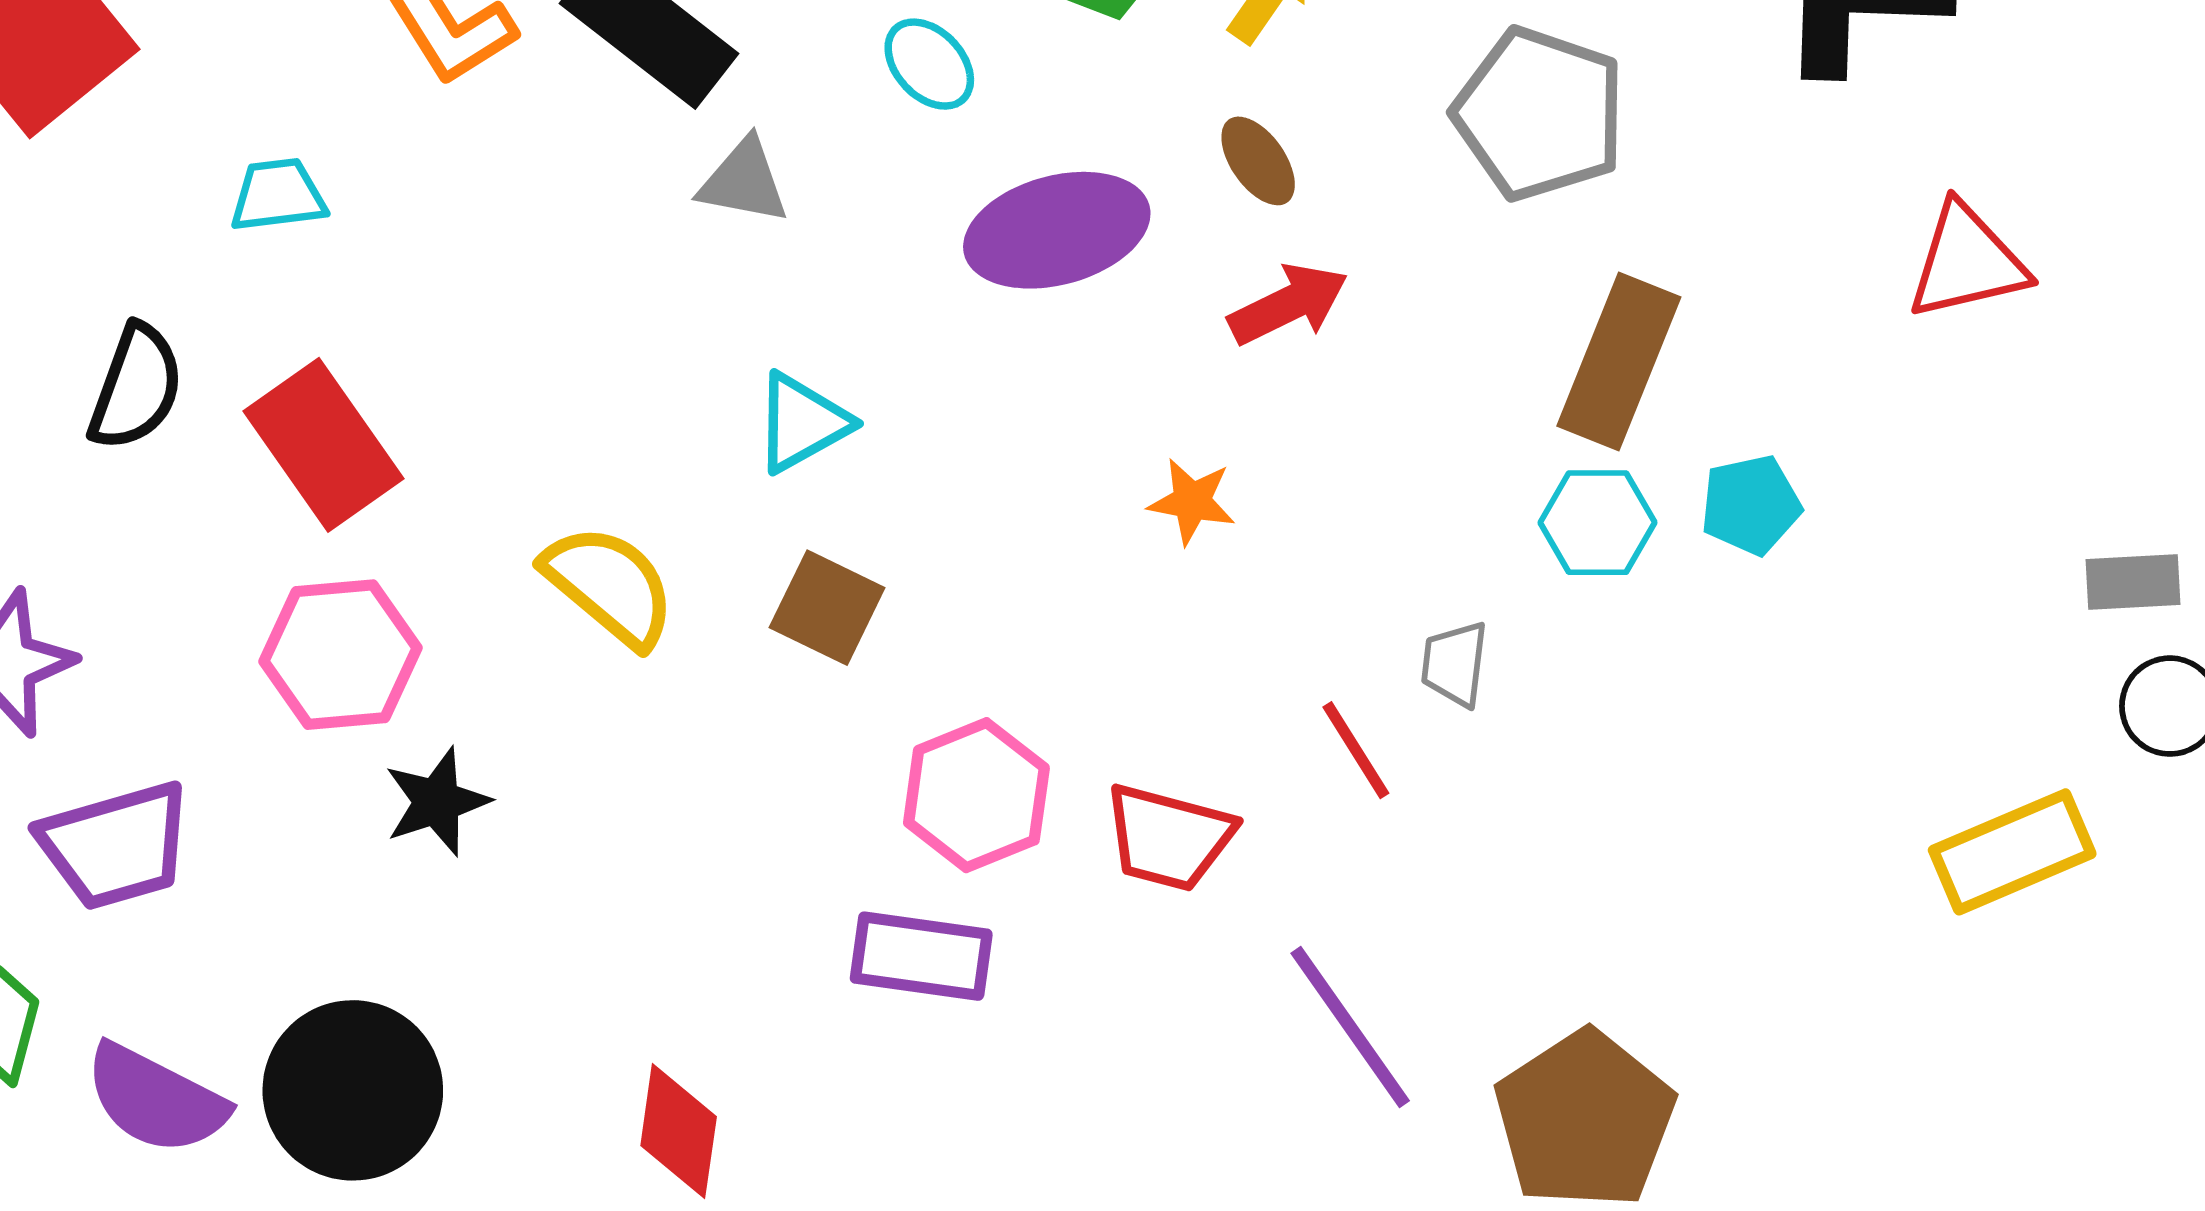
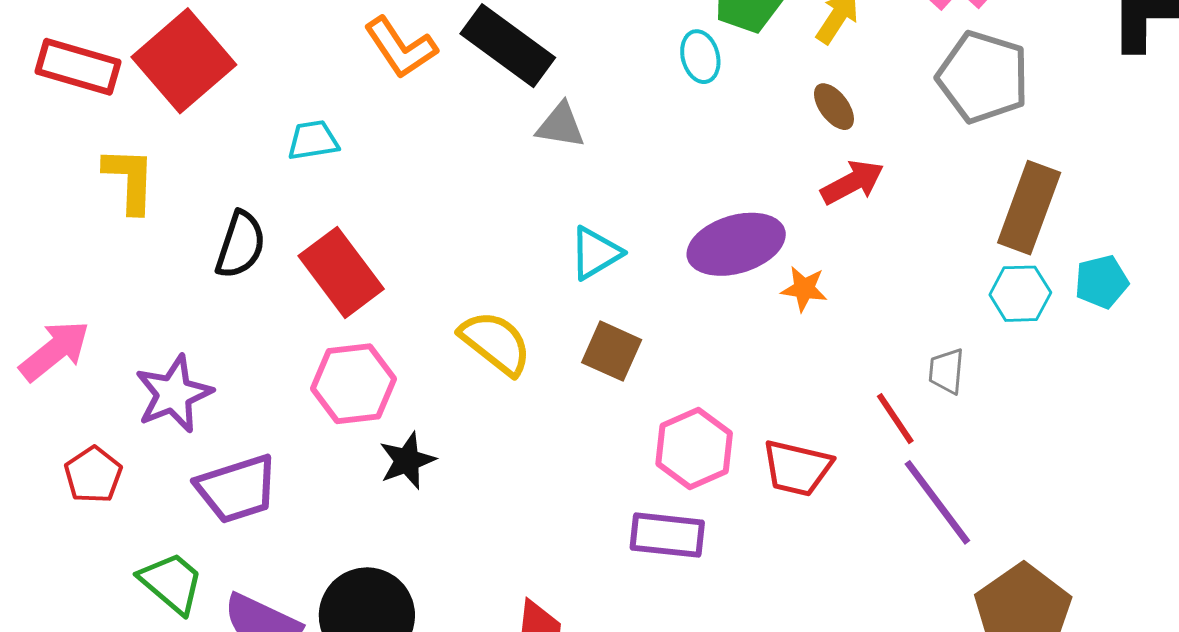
cyan ellipse: (929, 64) -> (700, 57), moved, turned 30
purple ellipse: (1057, 230) -> (736, 244), moved
purple line: (1350, 1027) -> (937, 502), moved

